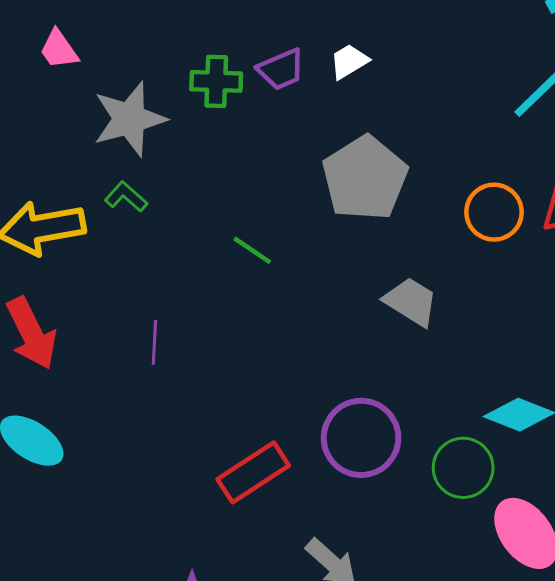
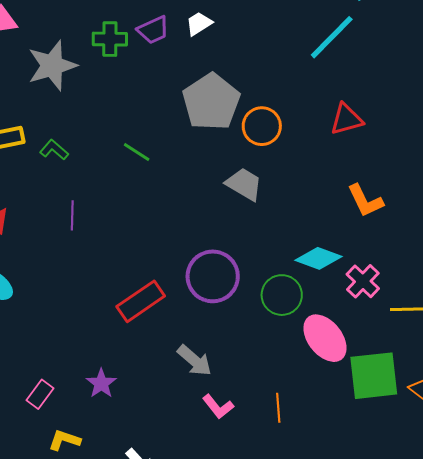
green L-shape: (126, 197) -> (54, 150), moved
orange circle: (494, 212) -> (262, 126), moved

